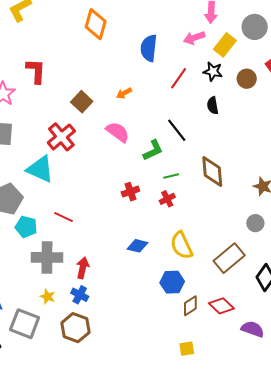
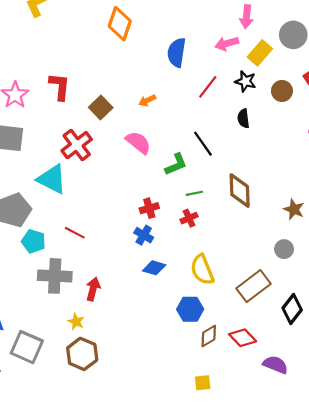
red L-shape: (36, 71) -> (60, 87), moved
blue cross: (80, 295) -> (144, 235), moved
yellow star: (48, 297) -> (76, 322), moved

